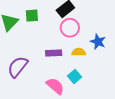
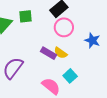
yellow semicircle: (79, 52) -> (61, 53), moved, turned -144
purple rectangle: (54, 53) -> (49, 53), turned 35

